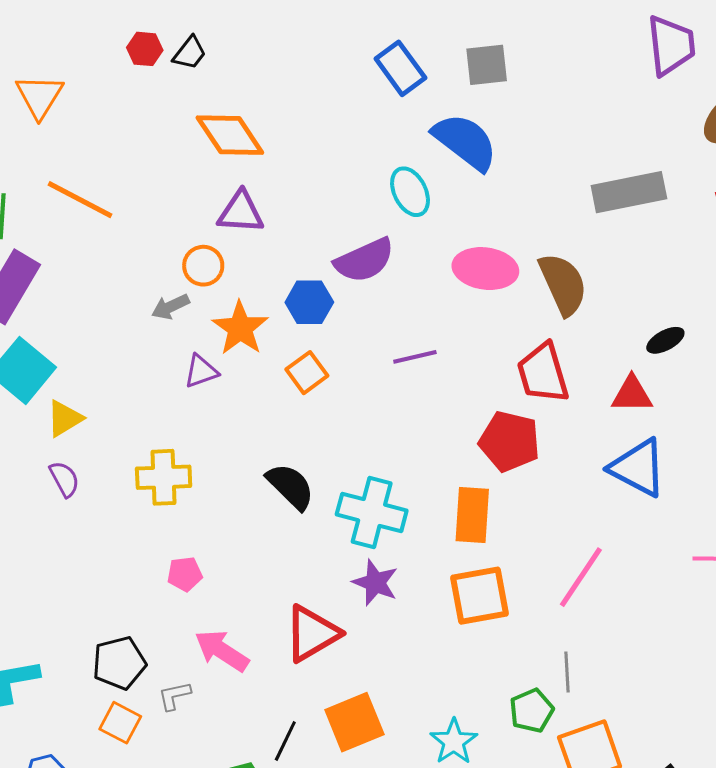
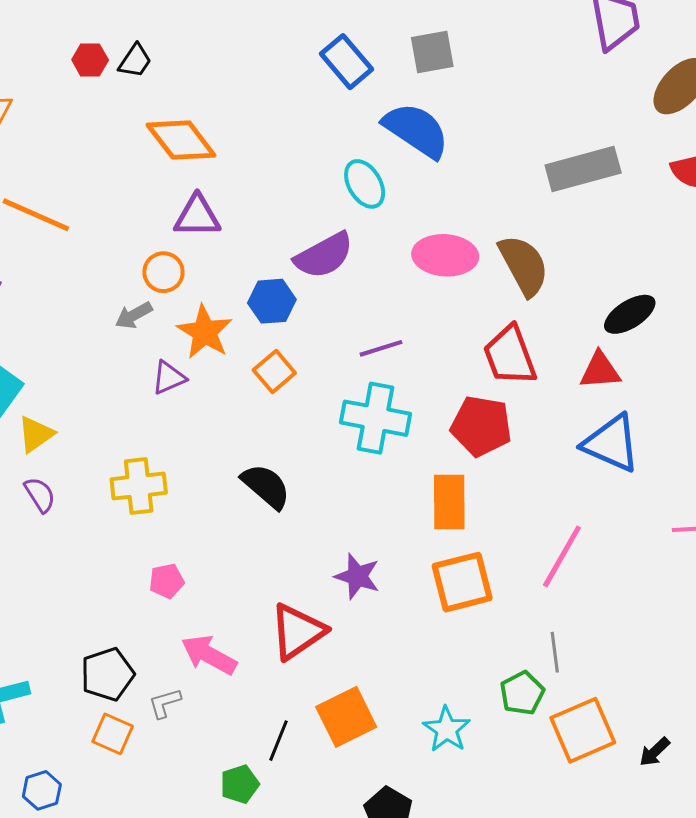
black ellipse: (665, 340) -> (630, 314), size x1.4
cyan cross: (372, 512) -> (376, 418), moved

